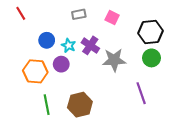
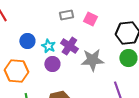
gray rectangle: (79, 14) -> (66, 15), moved
purple circle: (61, 64) -> (52, 64), moved

